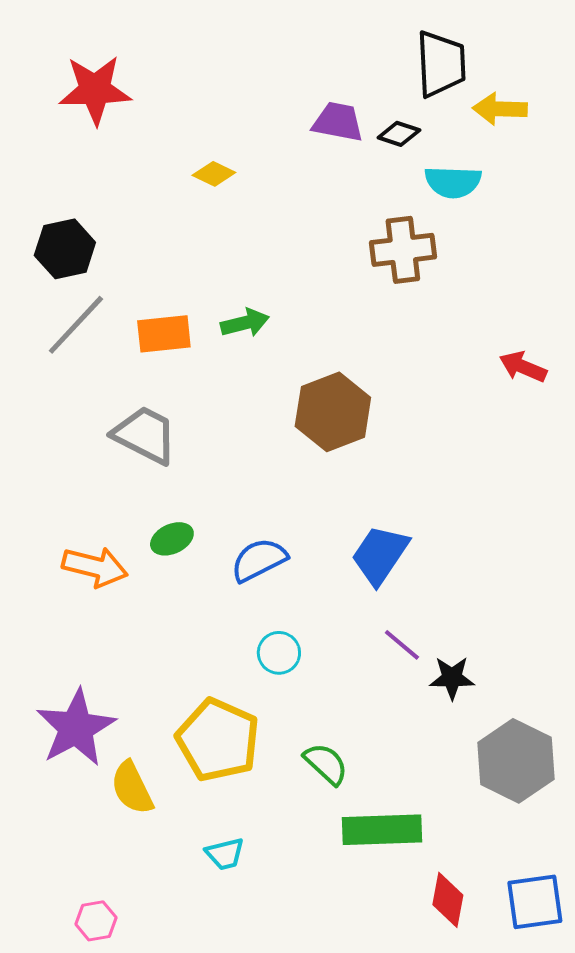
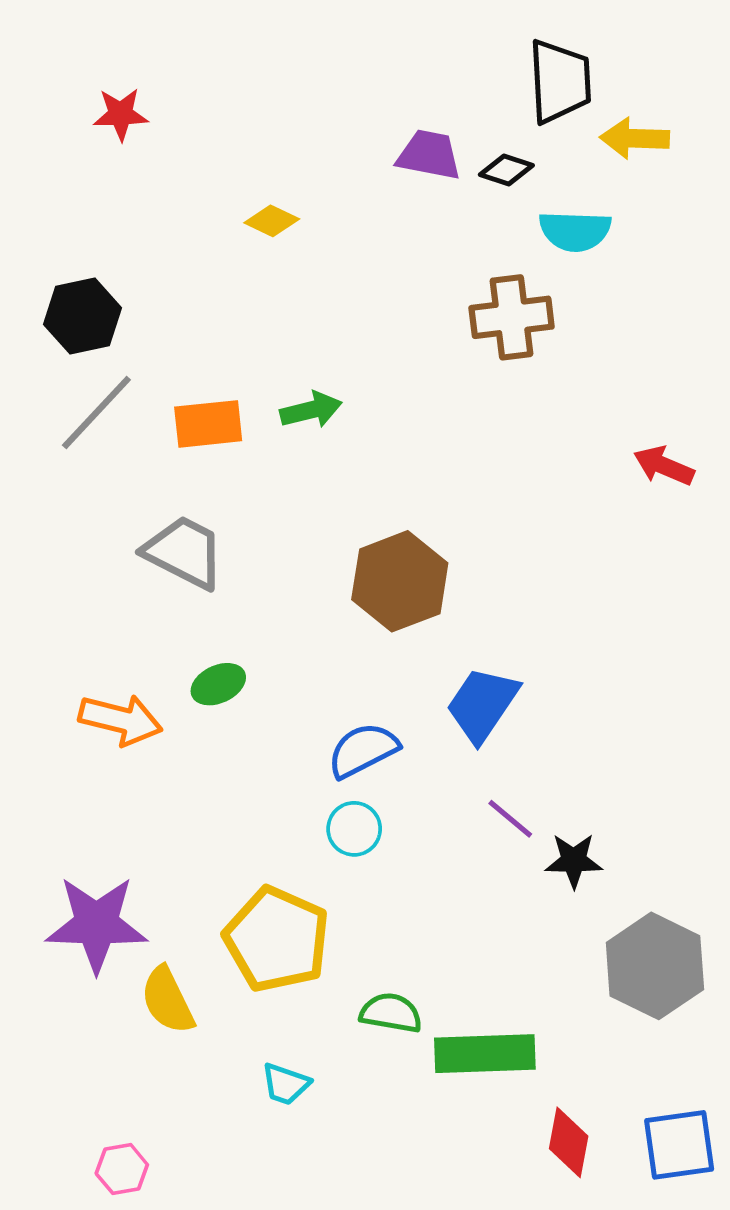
red star: (95, 90) -> (121, 114), size x0.6
brown hexagon: (333, 412) -> (400, 581), moved
blue semicircle: (259, 560) -> (363, 750), moved
purple star: (76, 728) -> (96, 924), turned 30
green semicircle: (326, 764) -> (391, 1013), moved, turned -33
cyan trapezoid: (225, 854) -> (286, 1084), turned 33

